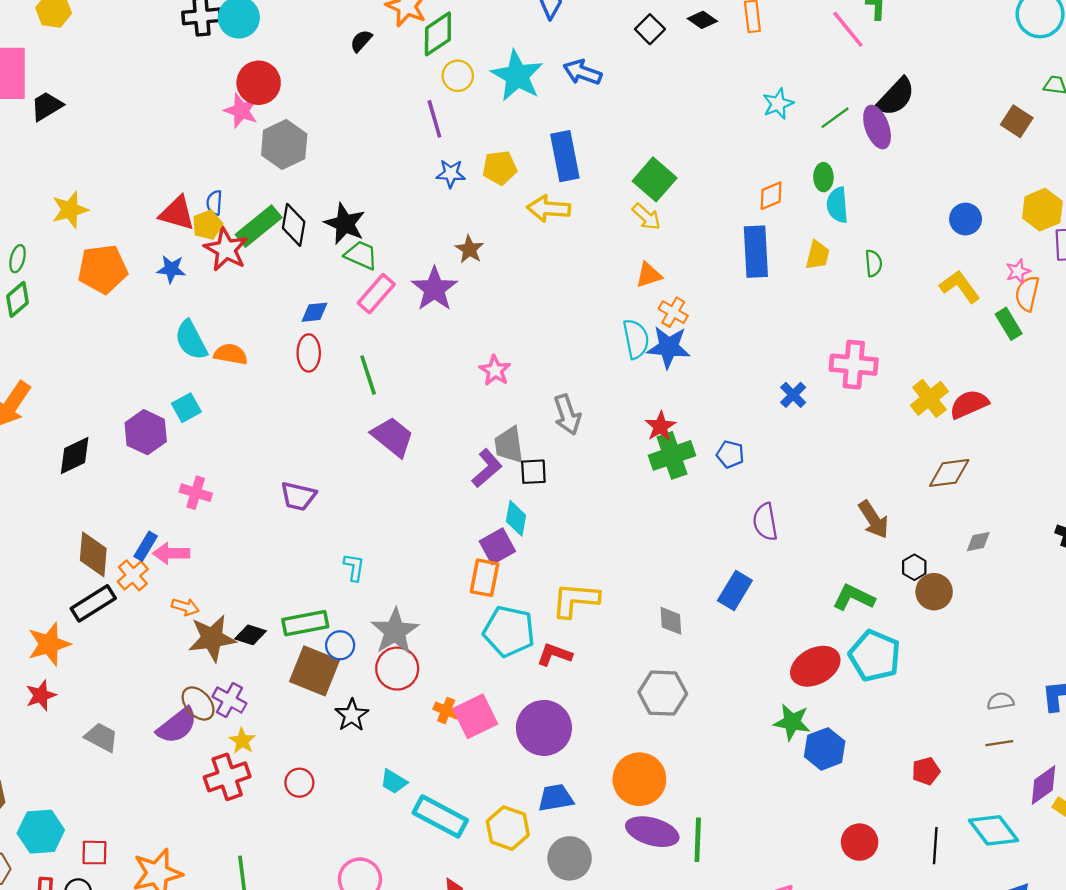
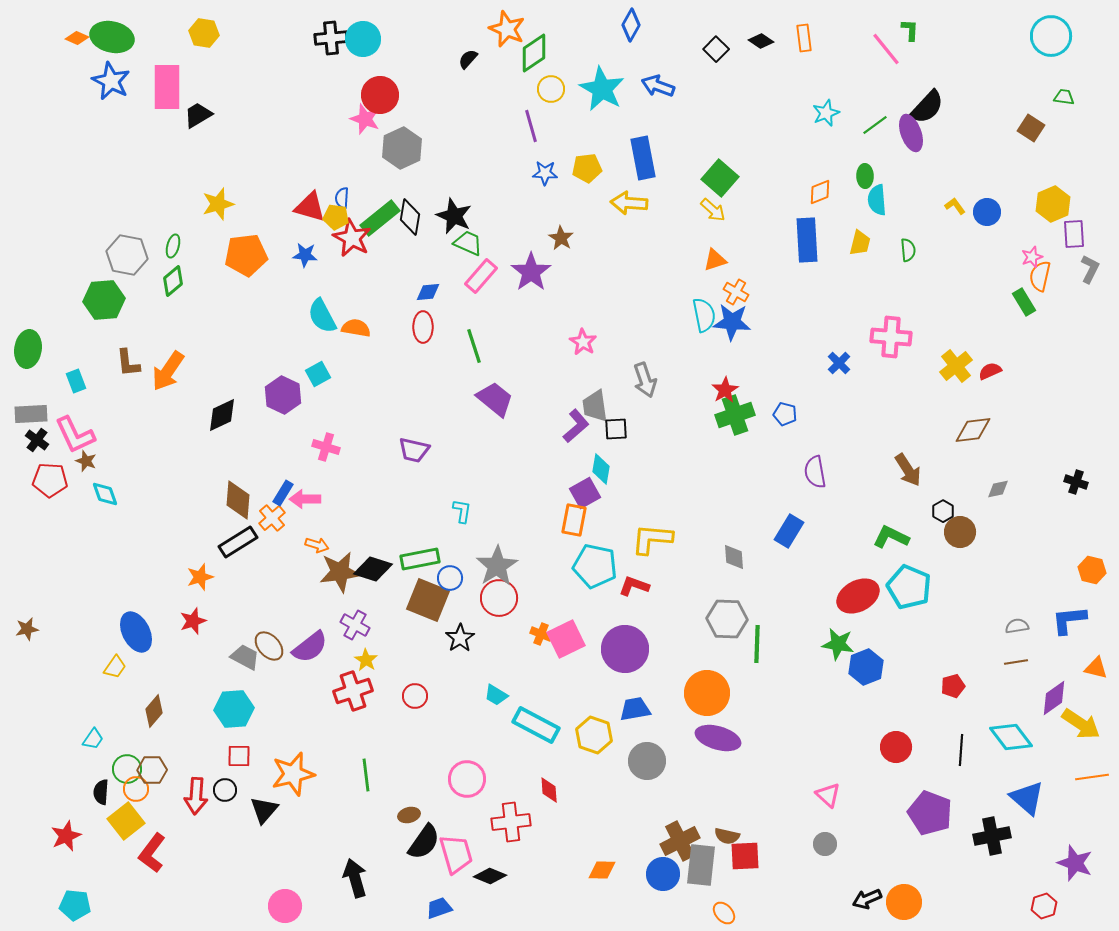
yellow pentagon: (207, 225) -> (336, 217), turned 30
yellow L-shape: (960, 287) -> (955, 206), moved, size x0.6
red semicircle: (969, 404) -> (990, 371), size x0.7
black diamond: (250, 635) -> (373, 569), size x1.4
orange star: (49, 644) -> (200, 577), size x0.7
brown ellipse: (198, 703) -> (269, 646), moved
cyan hexagon: (41, 832) -> (234, 709), moved
green line: (698, 840) -> (757, 644), moved

